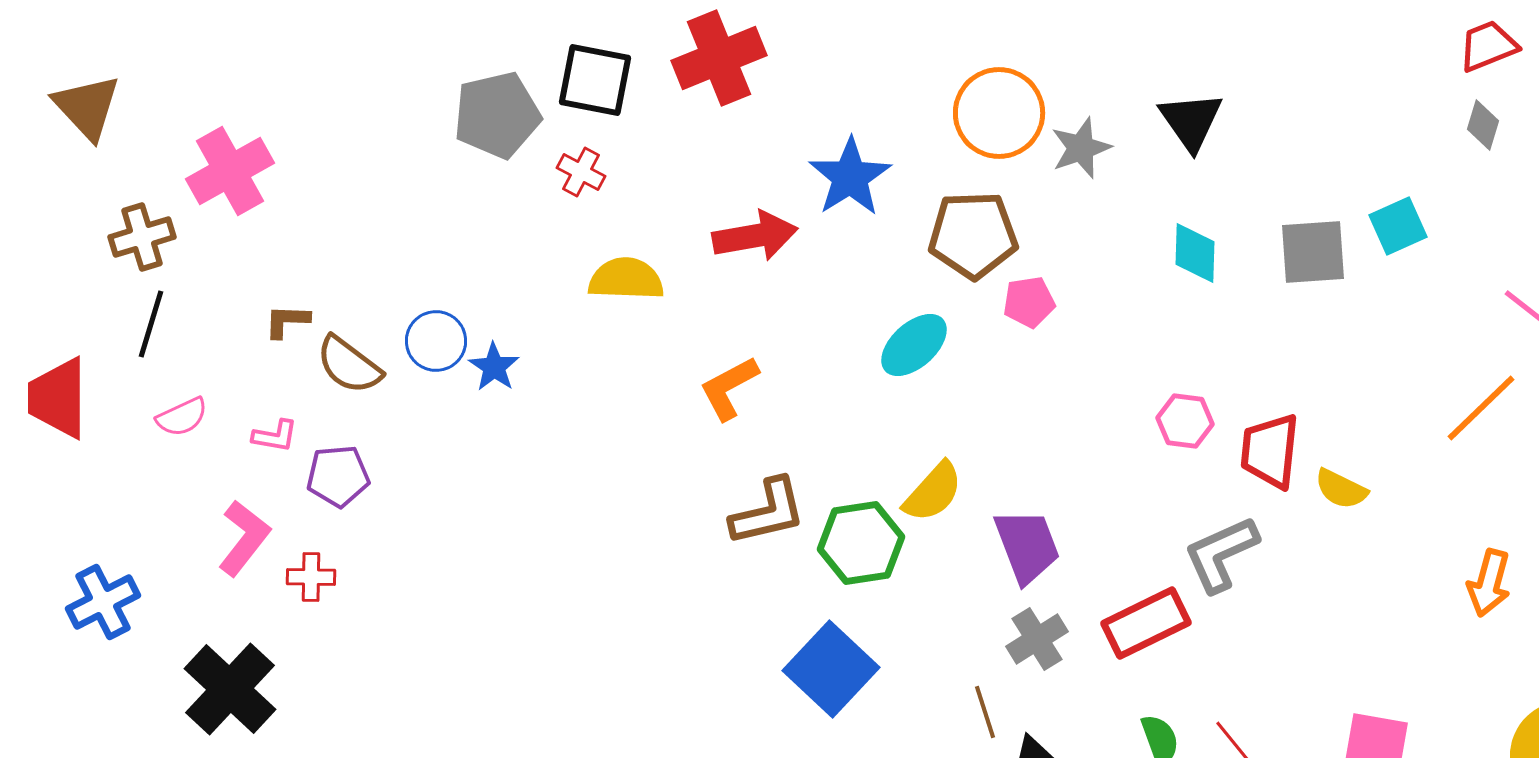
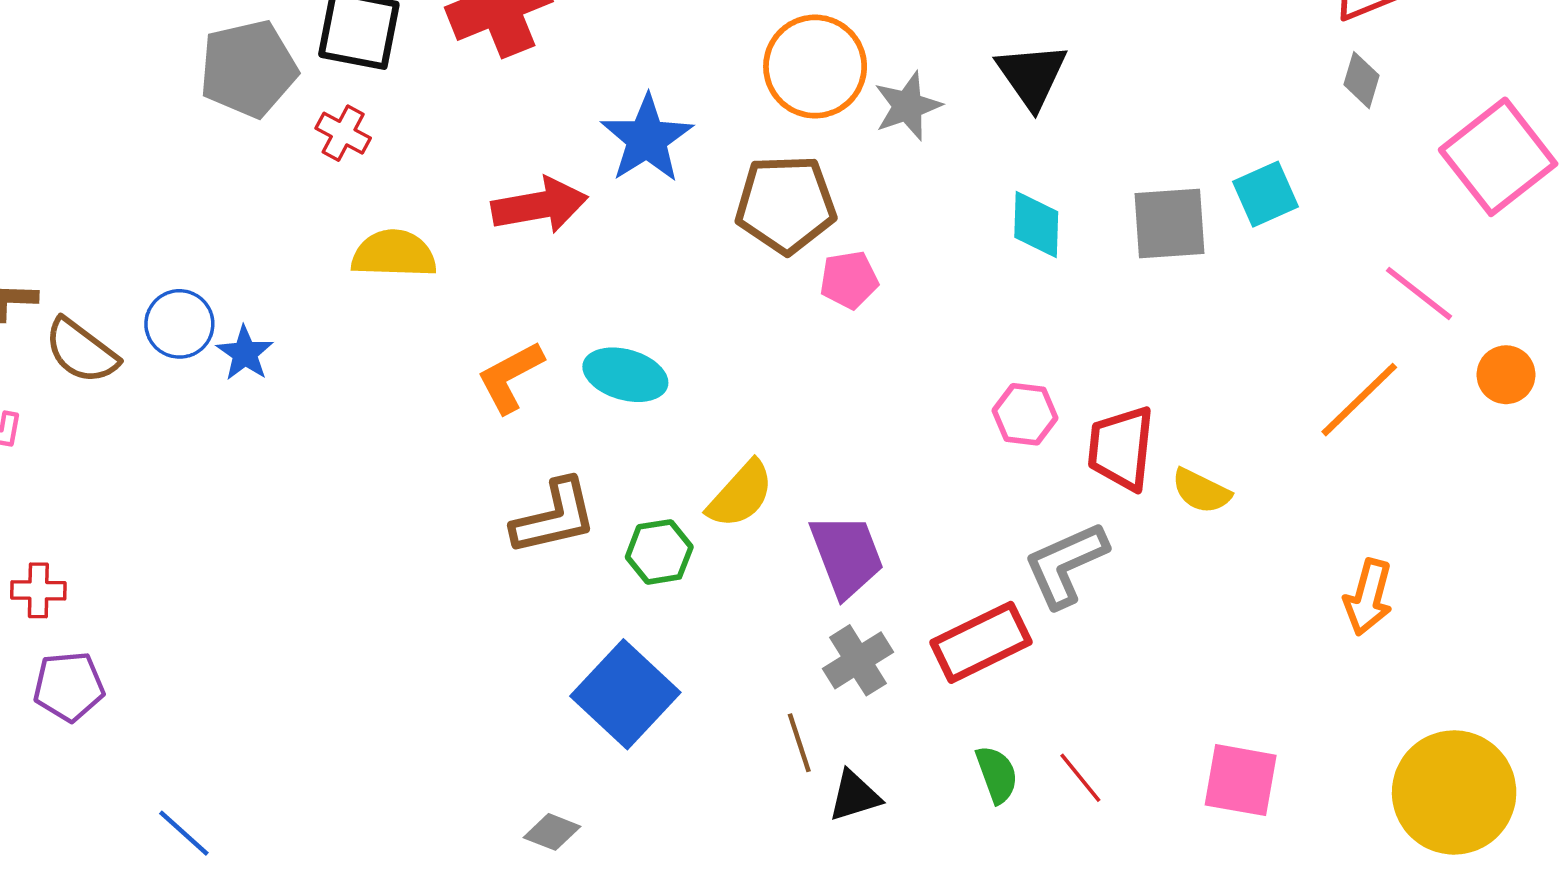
cyan ellipse: (914, 345) -> (625, 375), moved, turned 58
purple pentagon: (338, 476) -> (69, 686), moved
green hexagon: (861, 543) -> (659, 552), size x0.7

